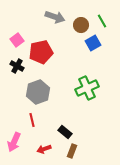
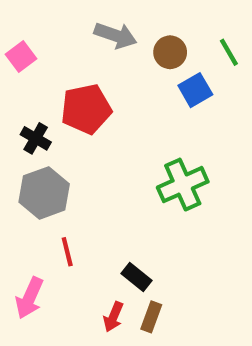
green line: (102, 21) -> (229, 52), moved
pink square: (17, 40) -> (21, 56), moved
gray hexagon: (38, 92) -> (44, 193), moved
red arrow: (44, 149) -> (113, 317), moved, turned -48

